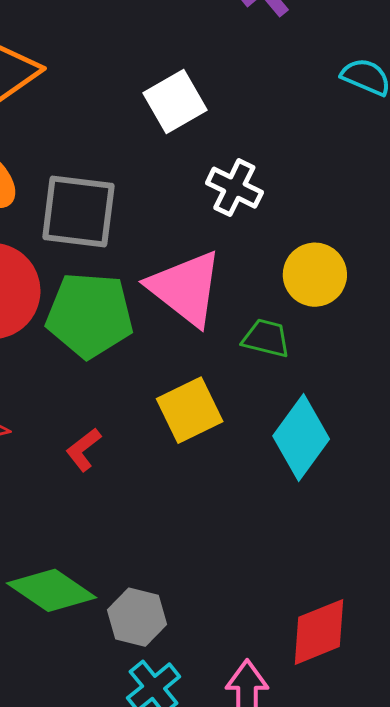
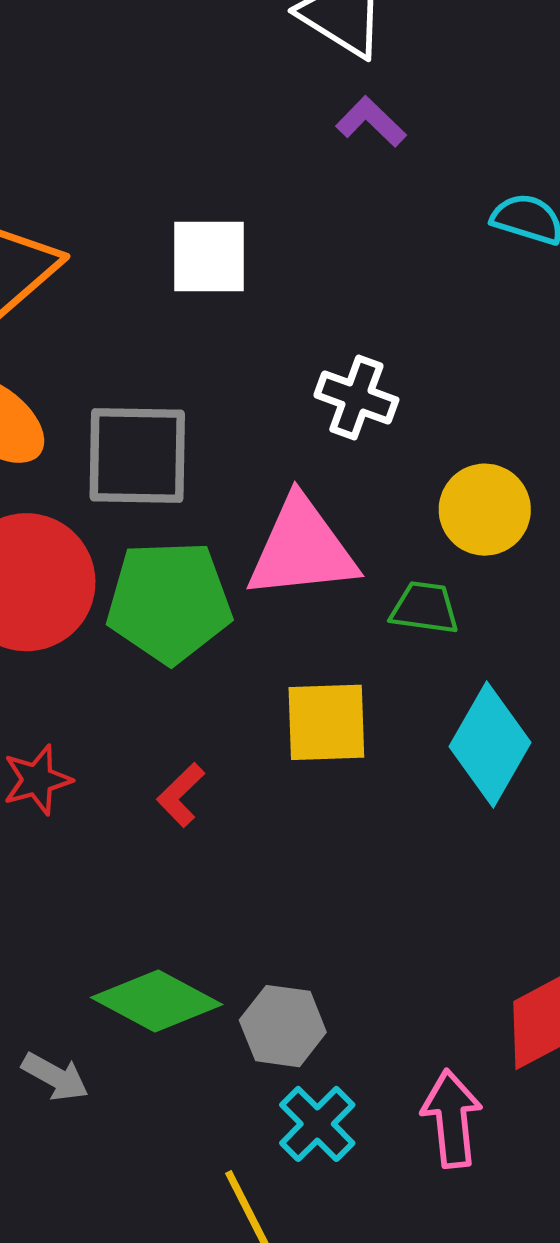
white square: (175, 102) -> (209, 256), moved, turned 36
pink triangle: (185, 288) -> (302, 549), turned -38
yellow square: (190, 410) -> (326, 722), turned 30

